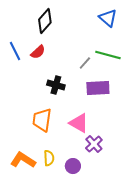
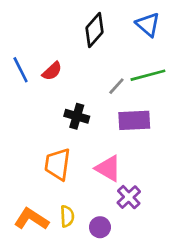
black diamond: (45, 21) -> (95, 30), moved
green line: (108, 55) -> (148, 75), turned -30

